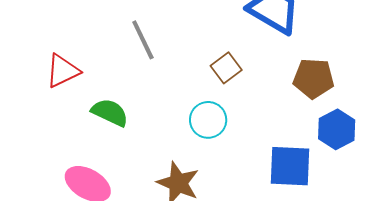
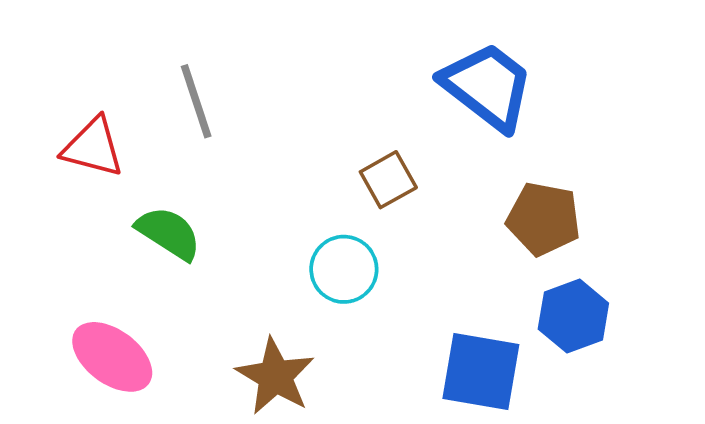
gray line: (143, 40) -> (196, 101), moved
red triangle: (63, 71) -> (93, 147), turned 33

